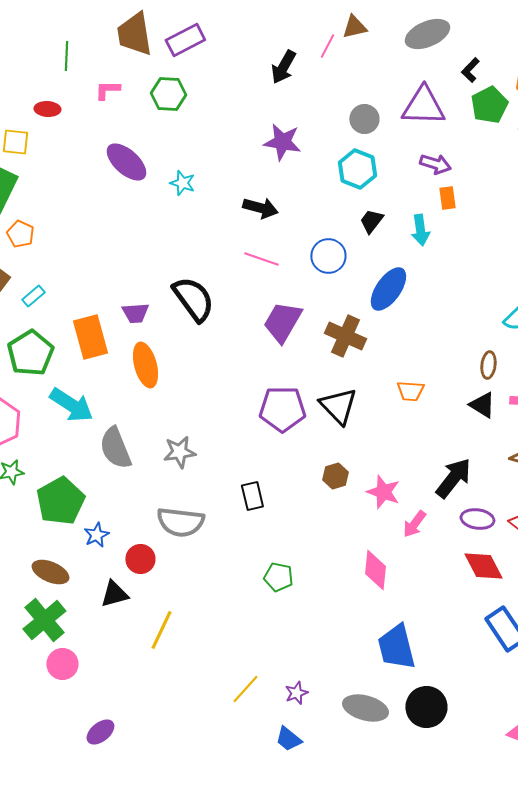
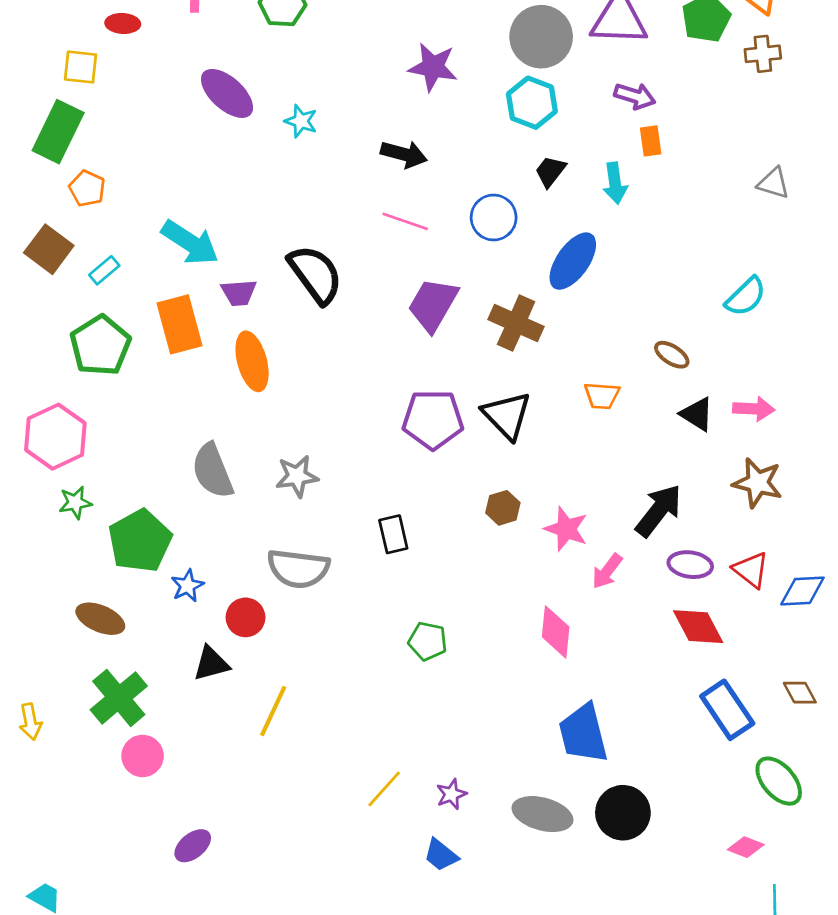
gray circle: (364, 119) -> (541, 37), size x1.6
brown ellipse: (488, 365) -> (672, 355), moved, turned -64
cyan arrow: (71, 405) -> (190, 243), moved
brown ellipse: (50, 572) -> (100, 619), moved

